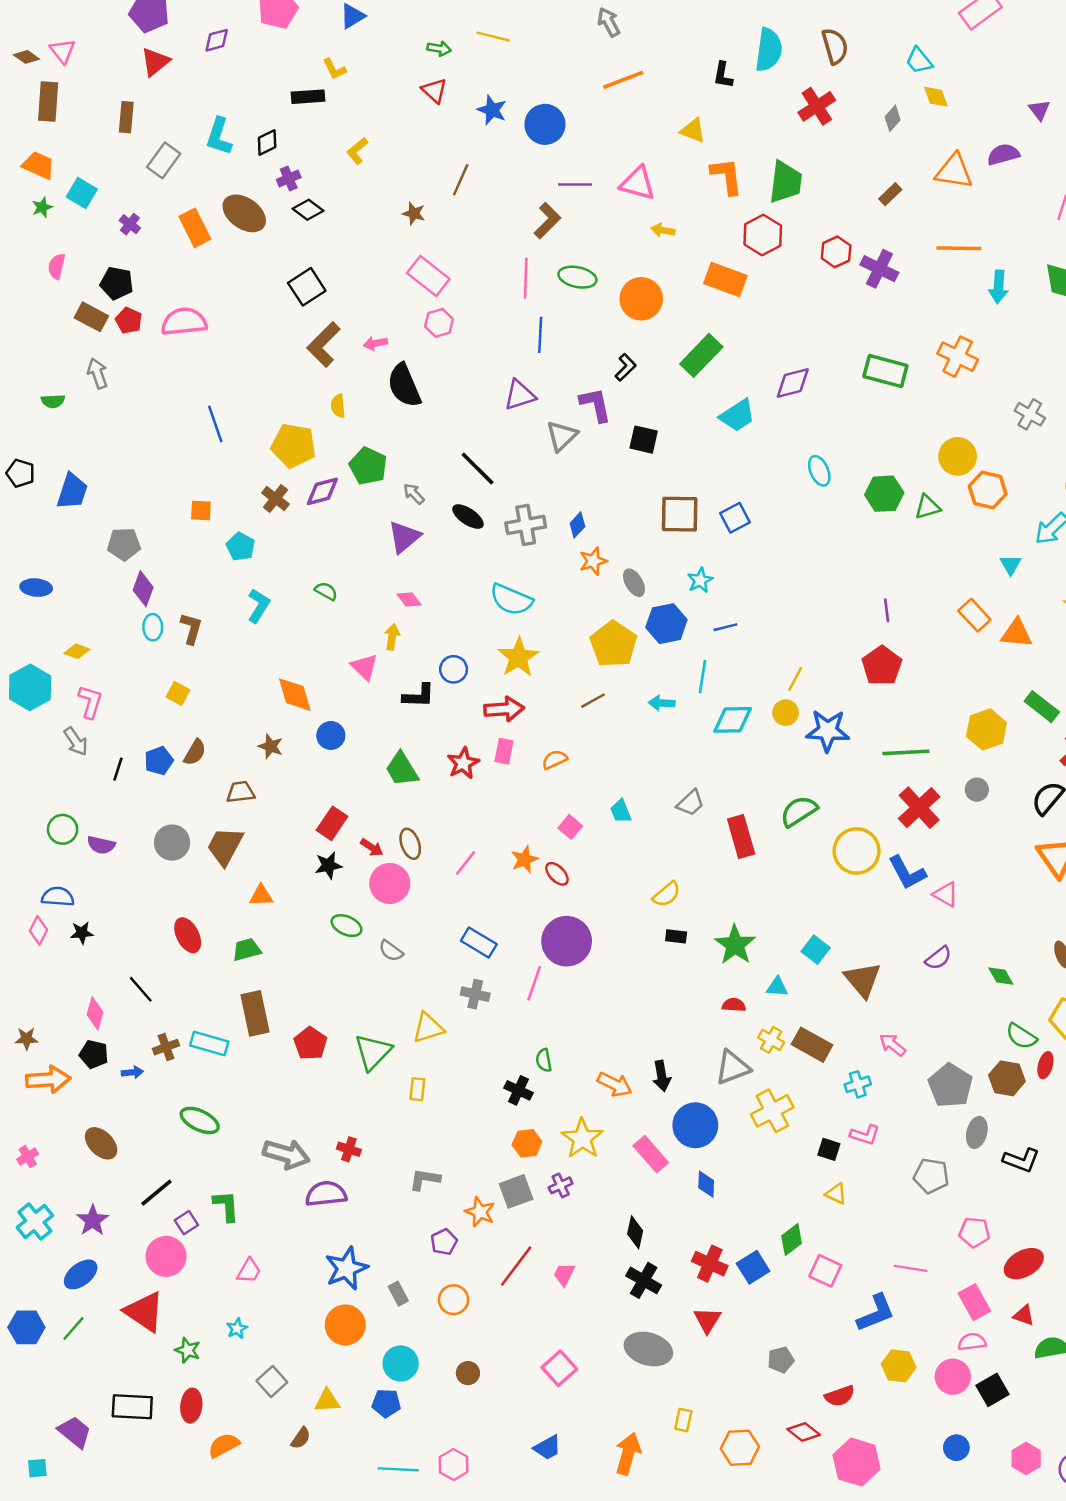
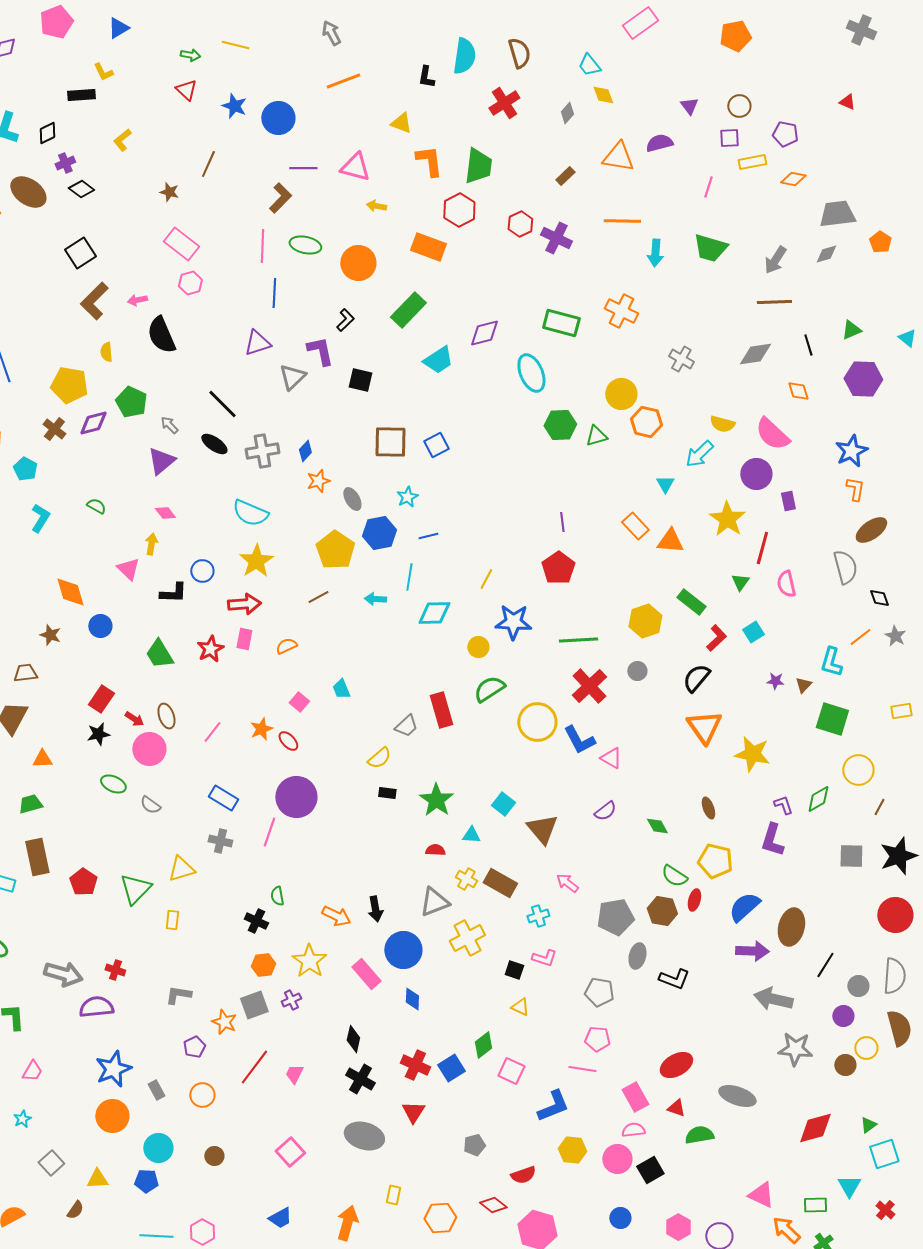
cyan ellipse: (819, 471) -> (531, 373), moved, size x1.5
yellow circle: (786, 713) -> (478, 647), moved
gray trapezoid: (691, 803) -> (406, 726), moved
gray pentagon: (950, 1086) -> (615, 917), turned 30
pink pentagon: (974, 1232) -> (597, 1039), moved

